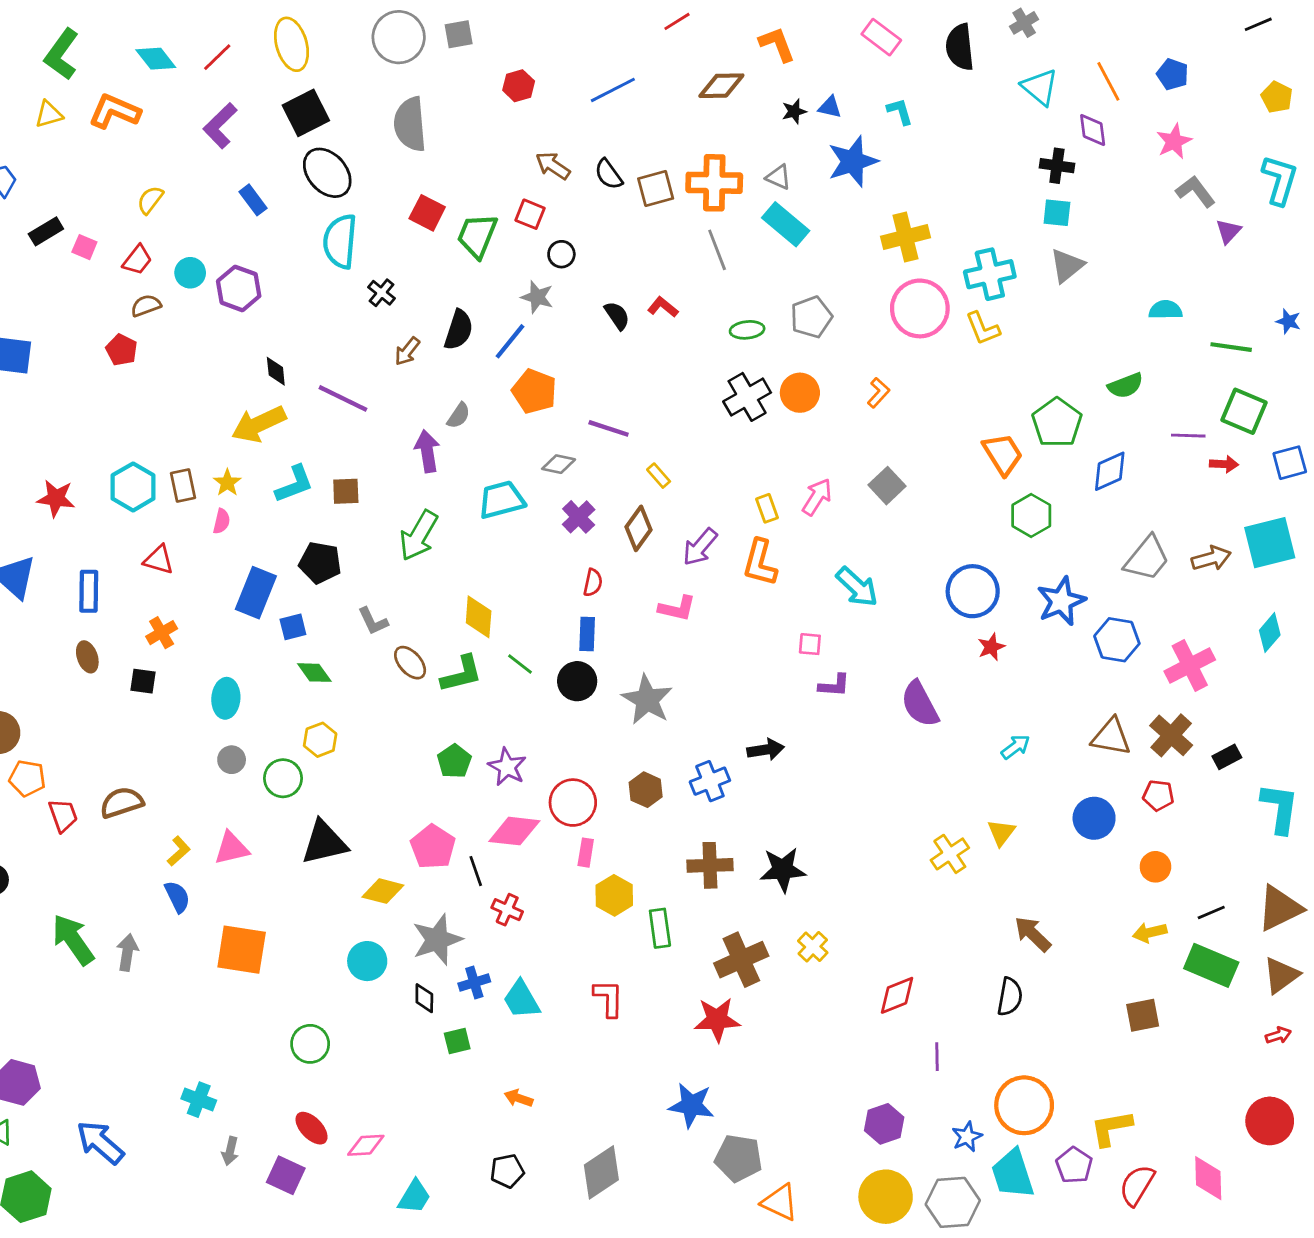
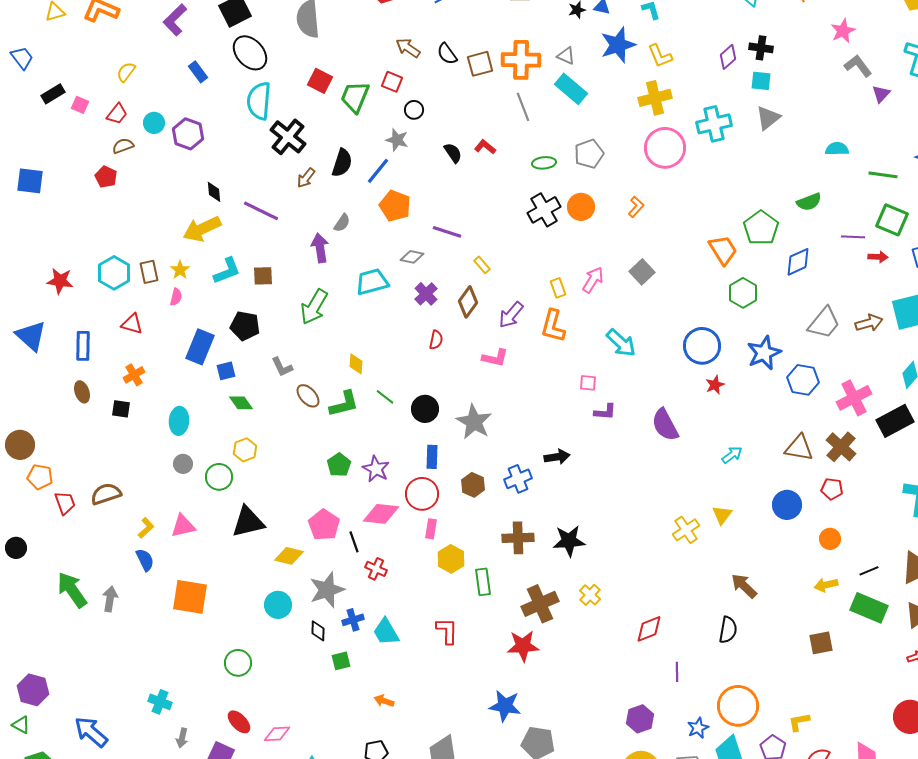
purple diamond: (1093, 130) -> (728, 57), moved, turned 55
black cross: (381, 293) -> (288, 137), size x1.8
yellow L-shape: (983, 328) -> (660, 56), moved
yellow diamond: (479, 617) -> (356, 364), size x0.7
blue rectangle: (587, 634) -> (432, 457), moved
black rectangle: (1227, 757) -> (895, 421), moved, size x1.8
yellow L-shape: (1111, 1128) -> (799, 722), size x0.7

